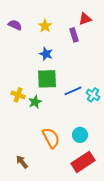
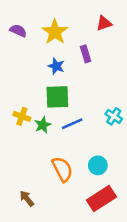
yellow star: (45, 26) -> (55, 32), size x1.5
purple rectangle: (74, 35) -> (86, 54), moved
blue line: (73, 91) -> (72, 124), moved

